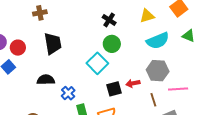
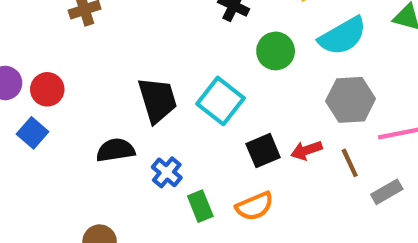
black trapezoid: (53, 44) -> (157, 100), moved
green circle: (112, 44) -> (276, 51), moved
red arrow: (133, 83) -> (306, 150), moved

